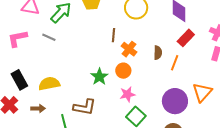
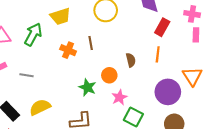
gray line: (49, 37) -> (26, 75), moved
orange cross: (129, 49) -> (68, 50), moved
brown semicircle: (158, 53) -> (131, 60), moved

